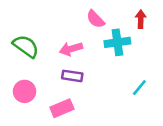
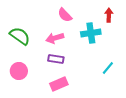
pink semicircle: (96, 19) -> (65, 15), moved
pink rectangle: (62, 108) -> (59, 84), moved

